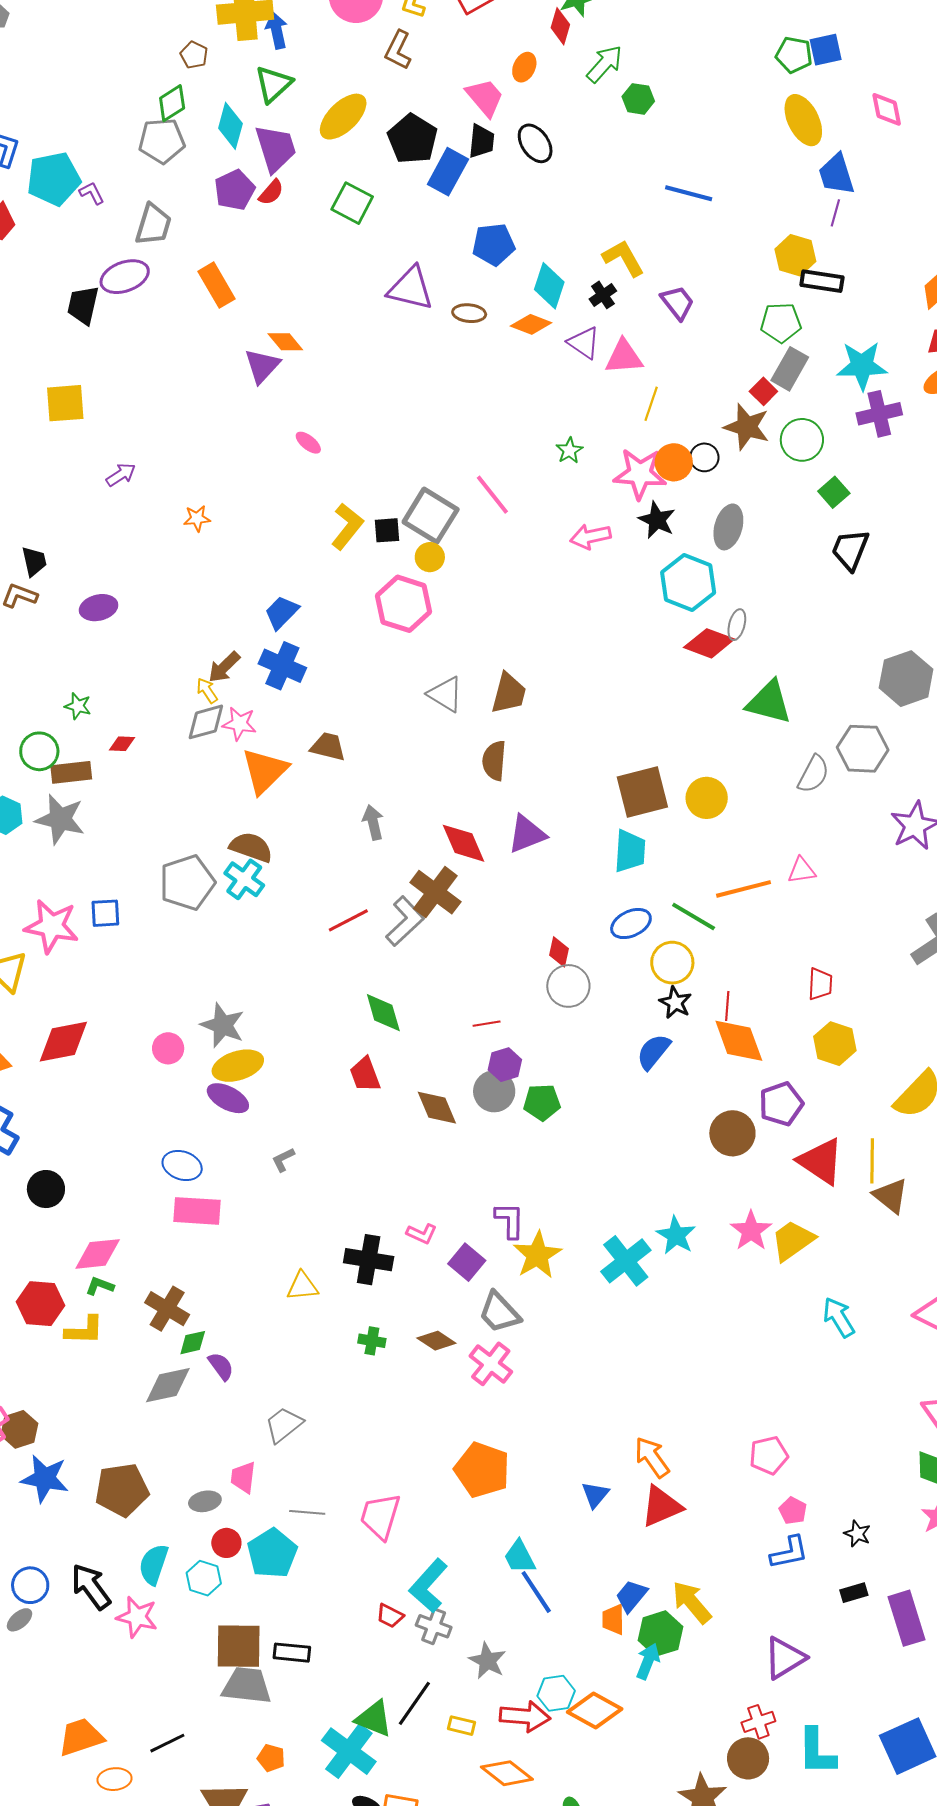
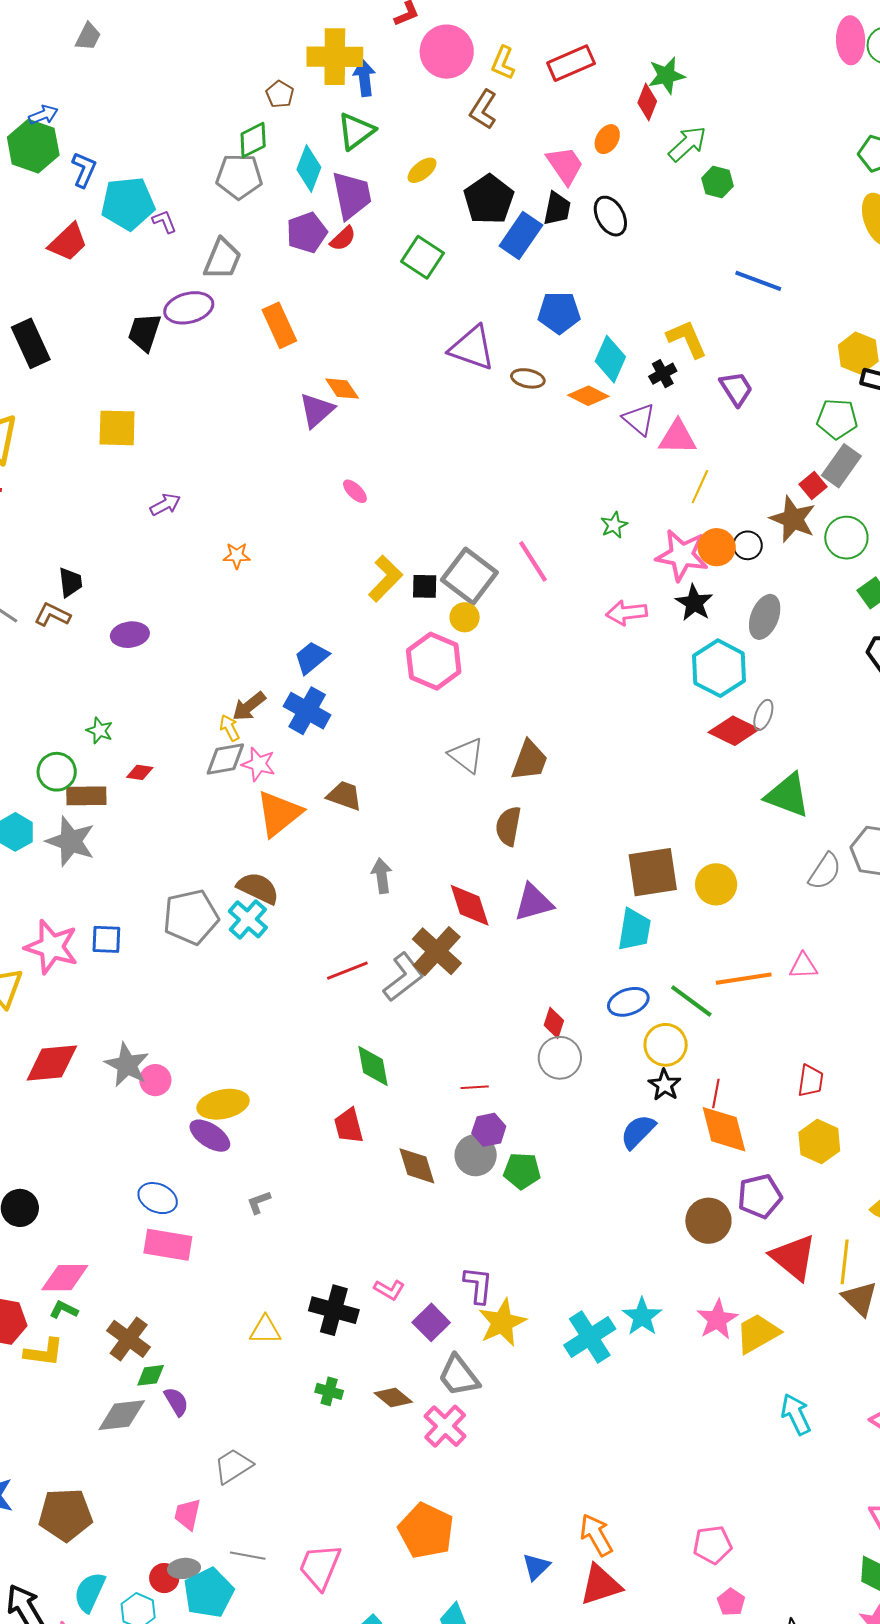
yellow ellipse: (343, 117) -> (422, 170), size x0.6
gray star: (223, 1025) -> (127, 1065), moved
gray ellipse: (205, 1501) -> (184, 1568), moved

